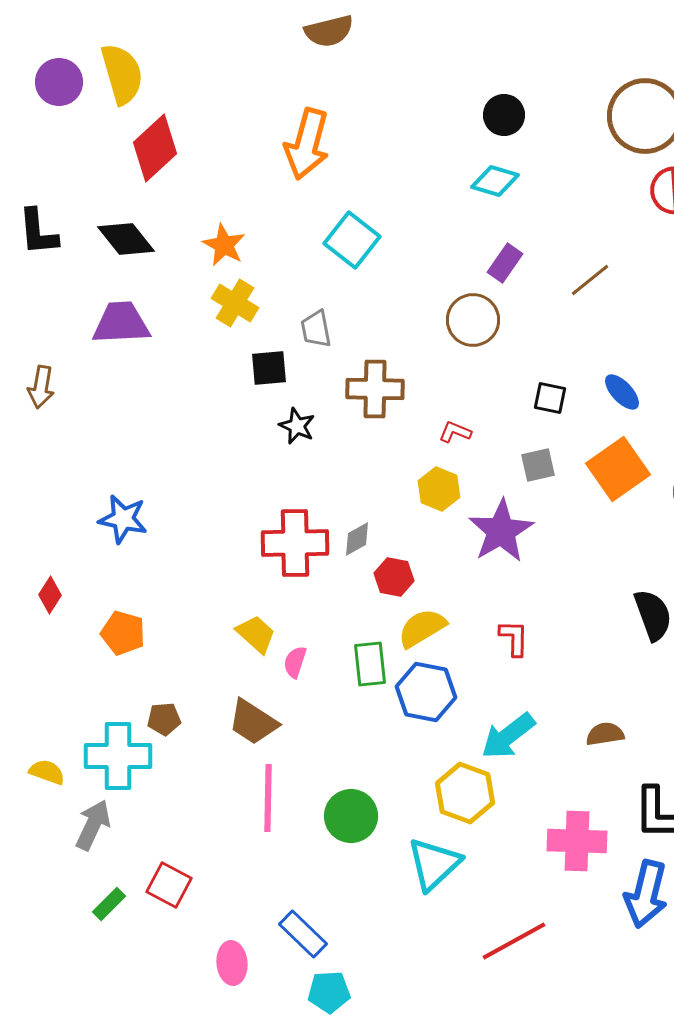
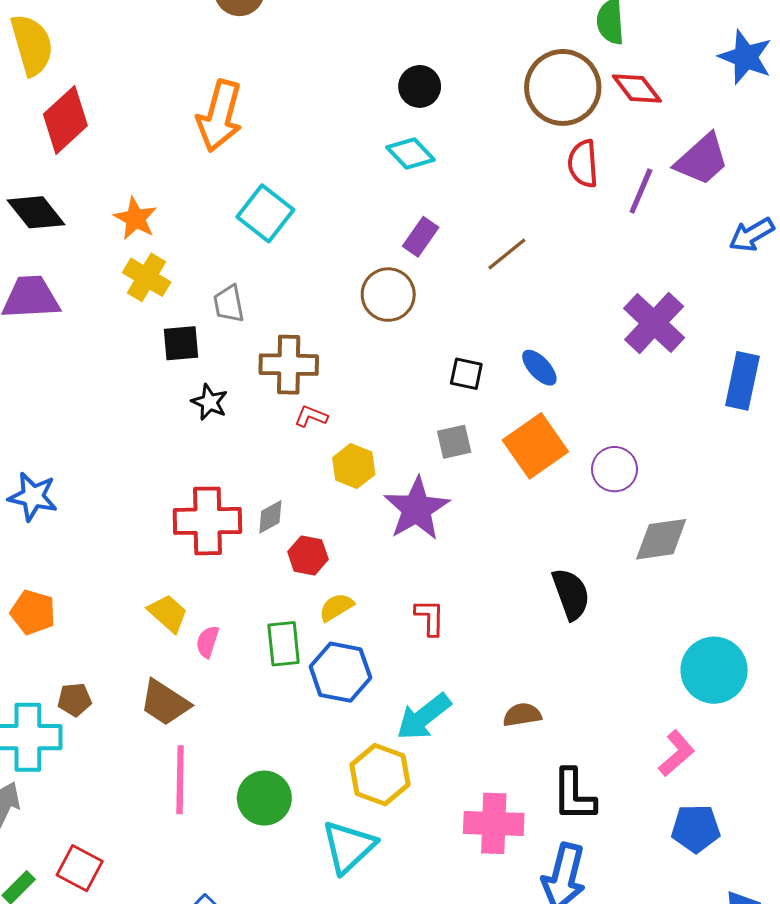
cyan diamond: (495, 181) -> (410, 153), turned 30
red L-shape: (455, 432) -> (311, 416), moved
yellow semicircle: (422, 628) -> (336, 607), size x0.7

